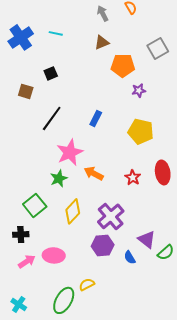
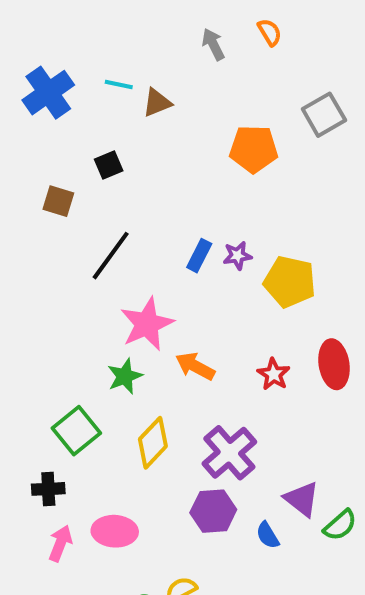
brown triangle: (102, 42) -> (157, 103), moved
purple star: (139, 90) -> (237, 256), moved
pink arrow: (27, 261) -> (60, 543), turned -36

